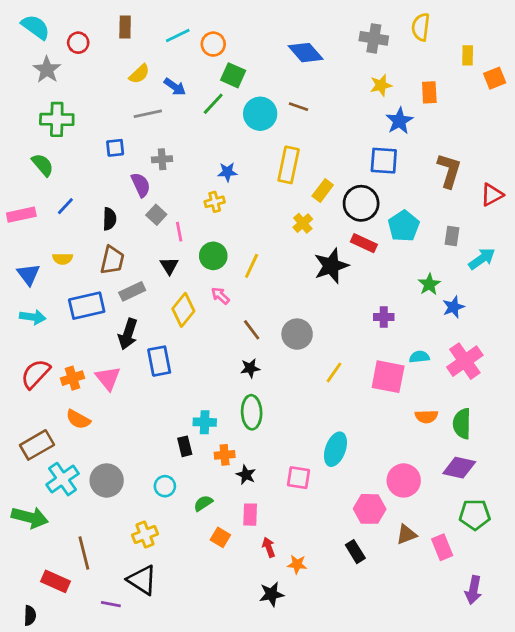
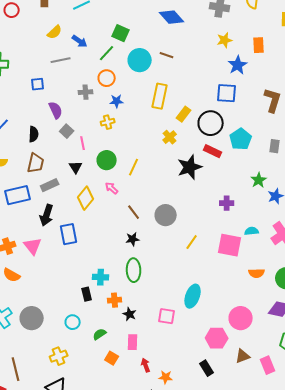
orange circle: (213, 44) -> (107, 78), moved
gray cross: (162, 159) -> (86, 92), moved

